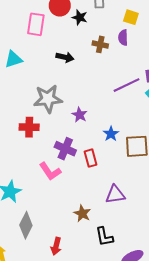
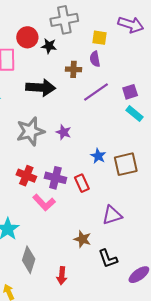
black arrow: (65, 57) -> (41, 88), size x1.6
purple line: (127, 85) -> (96, 92), moved
purple star: (80, 115) -> (64, 132), moved
red cross: (29, 127) -> (26, 176), moved, turned 30

